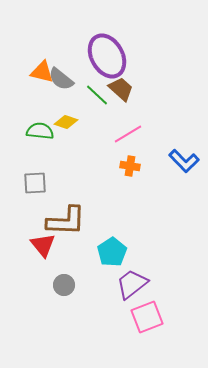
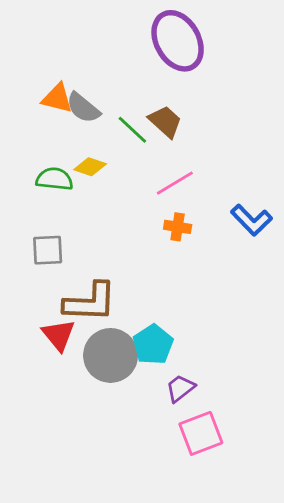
purple ellipse: (107, 56) -> (178, 41), moved
purple trapezoid: (132, 284) -> (180, 388), size x0.7
gray circle: (64, 285) -> (111, 355), moved, size x1.8

